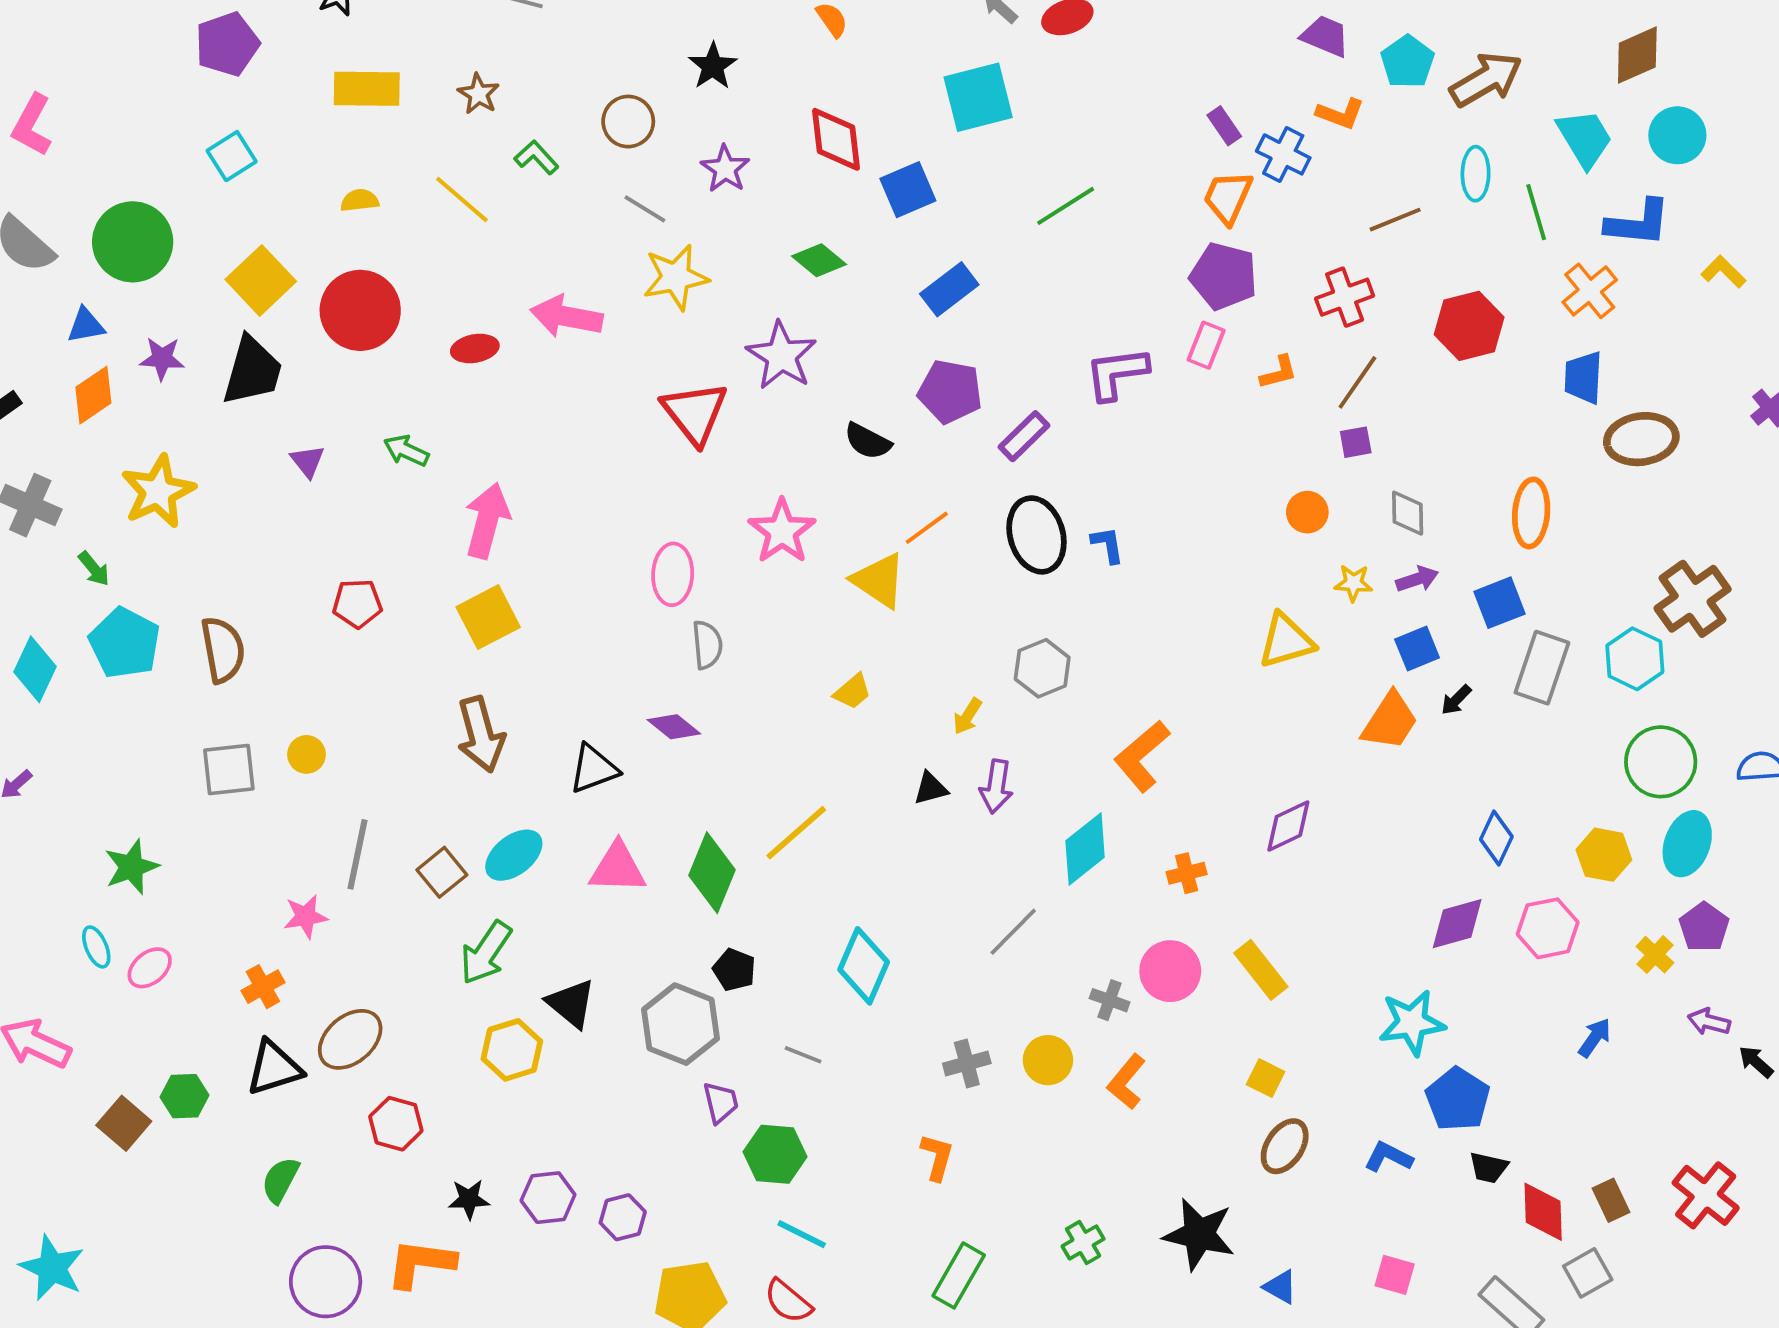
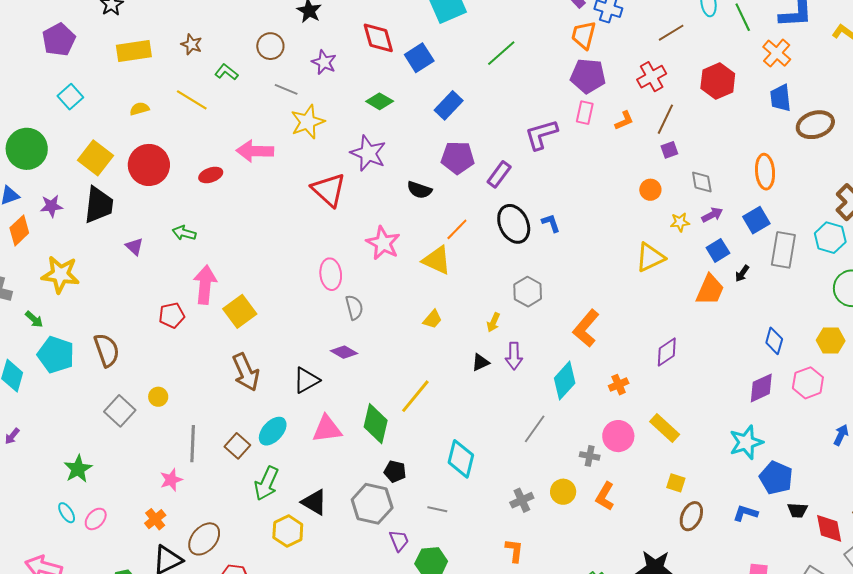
yellow star: (158, 492) -> (60, 274), turned -30
pink arrow: (487, 521) -> (205, 285), moved
gray square: (229, 770) -> (120, 411), turned -32

